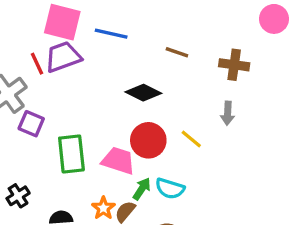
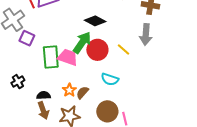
gray arrow: (228, 113) -> (146, 34), size x1.5
pink trapezoid: (118, 161) -> (68, 57), moved
green arrow: (142, 189) -> (82, 43), moved, size x1.6

